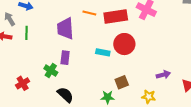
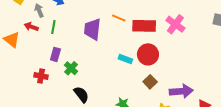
purple rectangle: (65, 58) -> (55, 54), moved
purple arrow: (163, 75) -> (181, 91), size x1.6
brown square: (122, 82) -> (150, 82), moved, turned -32
red cross: (23, 83) -> (41, 76), turned 32

